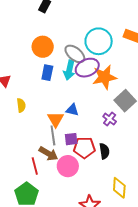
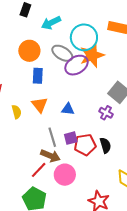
cyan arrow: (69, 70) -> (51, 23), moved, turned 60
orange star: (104, 77) -> (92, 55), moved
orange triangle: (56, 119) -> (40, 105), moved
red line: (35, 166) -> (39, 170), turned 66
pink circle: (68, 166) -> (65, 175), moved

